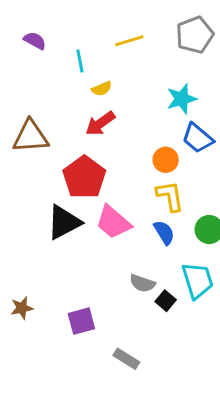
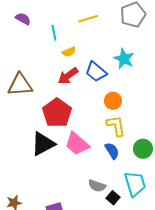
cyan star: (182, 99) -> (124, 59), turned -30
blue trapezoid: (198, 138) -> (96, 72), moved

